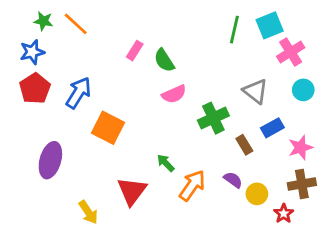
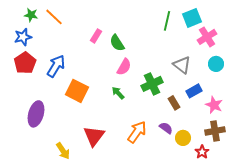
pink semicircle: (174, 94) -> (124, 67), turned -36
pink star: (300, 148) -> (214, 105), turned -30
green arrow: (166, 163) -> (118, 93), moved

